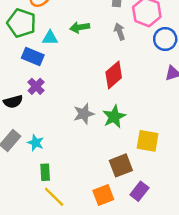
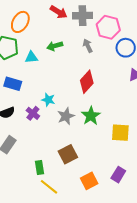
blue rectangle: (33, 56) -> (13, 84), moved
purple cross: (36, 86) -> (33, 113), moved
cyan star: (36, 143) -> (48, 100), moved
brown square: (121, 165) -> (68, 154), moved

